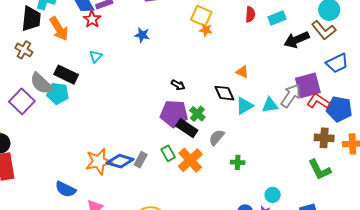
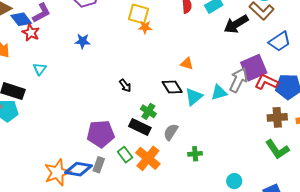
black arrow: (178, 85) -> (125, 86), turned 32
purple pentagon: (174, 114) -> (101, 134), moved

